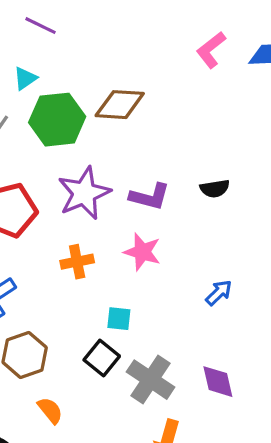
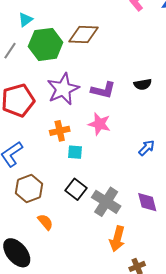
cyan square: (119, 319) -> (75, 152), moved

